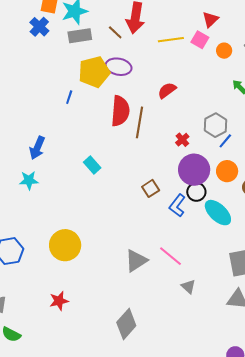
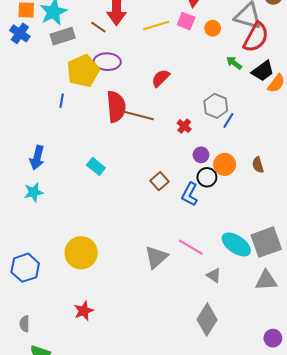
brown line: (139, 122) -> (138, 115), turned -76
purple circle: (194, 170) -> (201, 155), size x0.5
orange circle: (227, 171) -> (225, 164), moved
cyan ellipse: (218, 213) -> (236, 244), moved
gray diamond: (126, 324) -> (207, 320), moved

